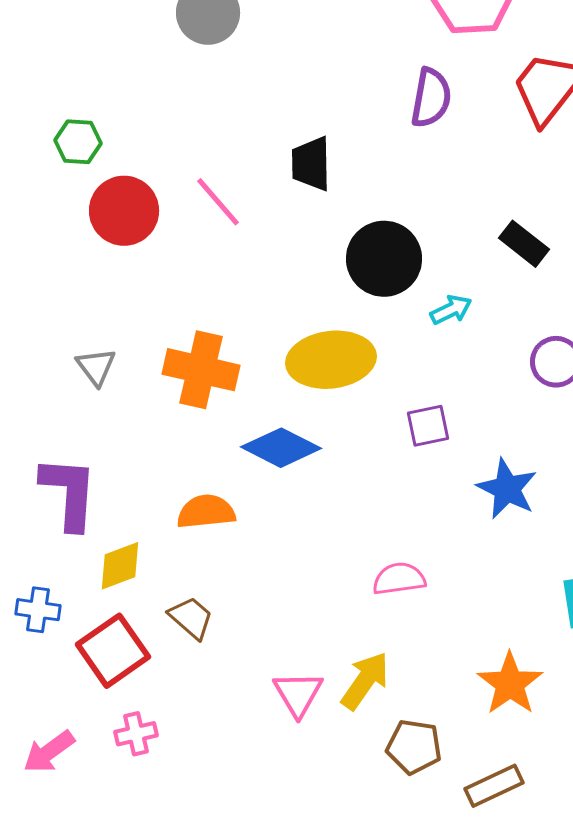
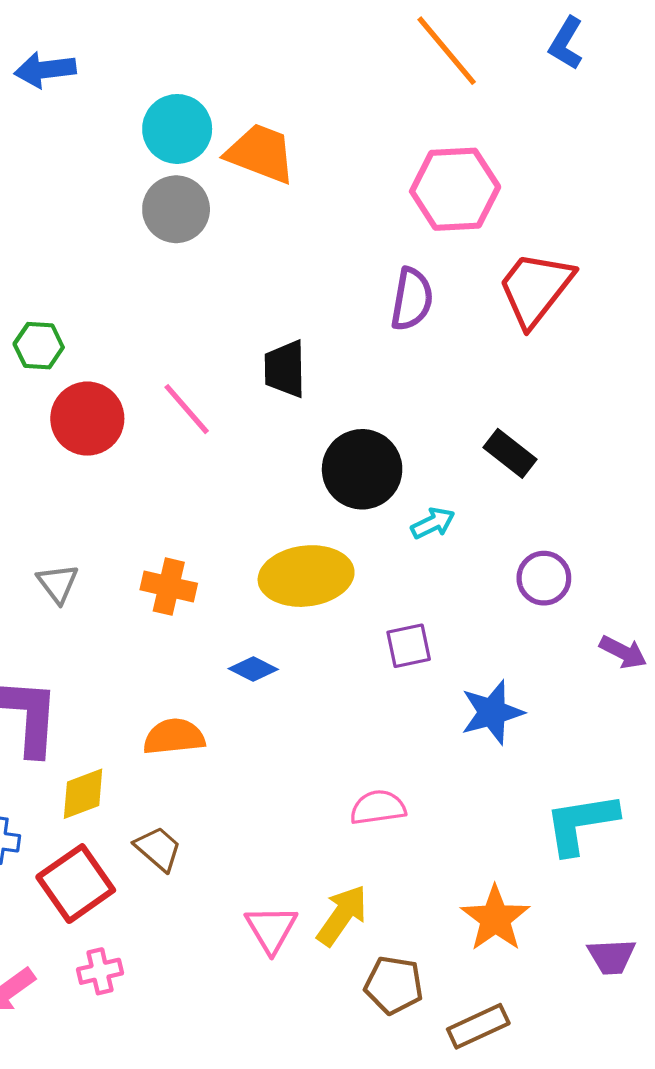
orange cross: (201, 370) -> (169, 587), size x0.7
blue diamond: (281, 448) -> (253, 669), size x0.6
blue star: (507, 489) -> (492, 712), turned 30

